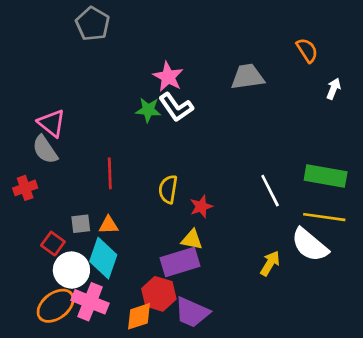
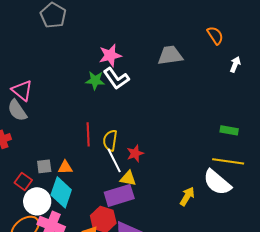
pink star: (168, 77) -> (110, 55), turned 30
red line: (110, 173) -> (88, 134), moved
green rectangle: (326, 176) -> (229, 130), size x0.6
white line: (270, 191) -> (114, 160), moved

